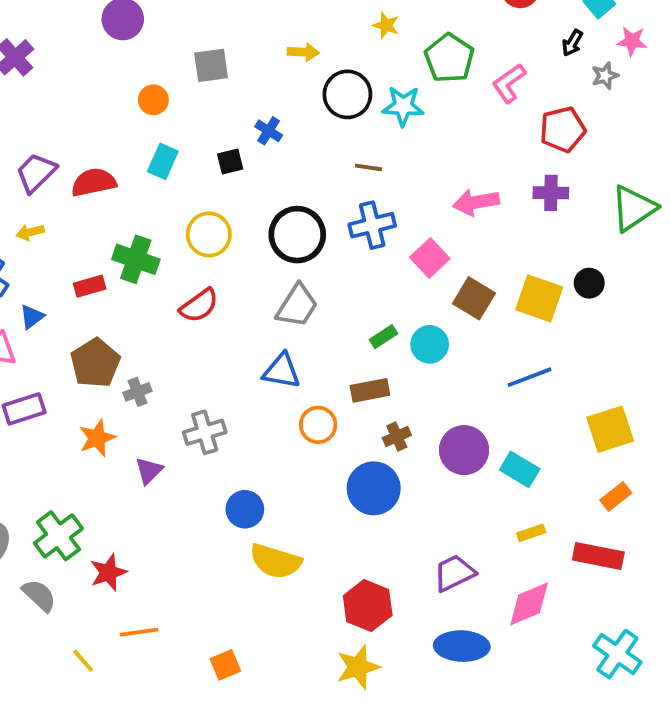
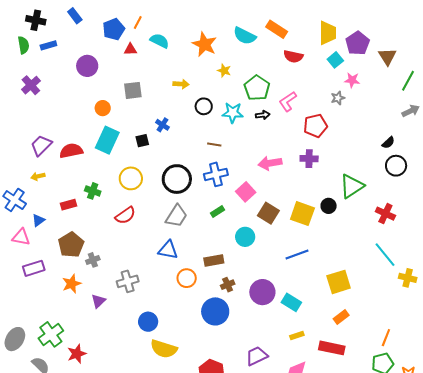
black arrow: (572, 43) -> (263, 115), moved, turned -128
black circle: (347, 94) -> (204, 106), size x0.7
cyan rectangle: (163, 161) -> (107, 140), size x1.5
green triangle: (634, 208) -> (352, 186), moved
green cross: (136, 259) -> (93, 191), size x0.7
green rectangle: (384, 337) -> (217, 212), moved

